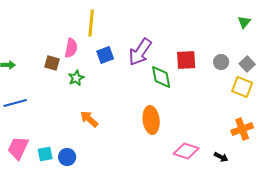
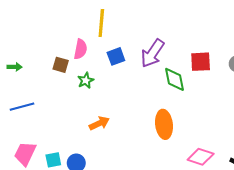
orange arrow: (89, 119) -> (99, 123), turned 114

